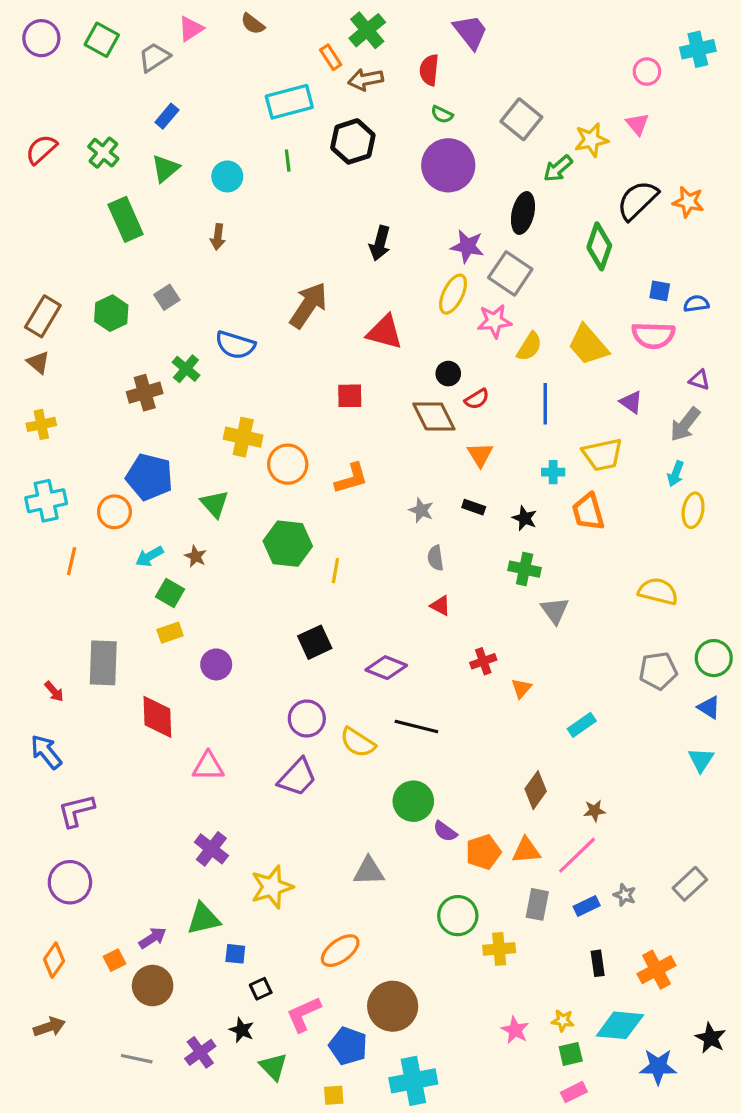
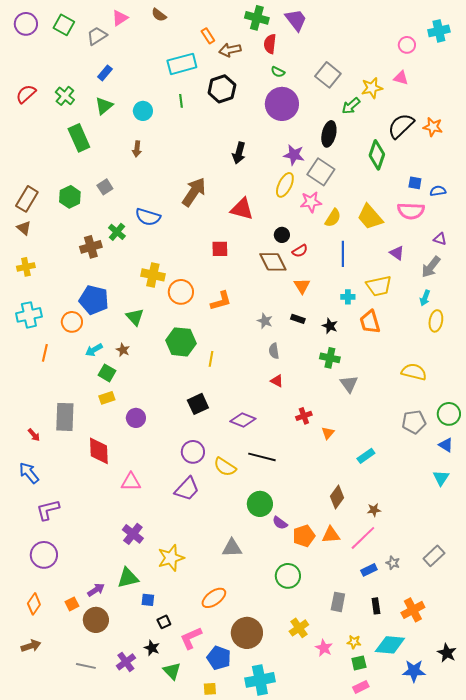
green cross: (367, 30) -> (257, 18), moved, turned -35
pink triangle: (637, 124) -> (401, 78), turned -35
gray rectangle: (537, 904) -> (338, 602), moved
yellow cross: (499, 949) -> (299, 628), moved, turned -30

